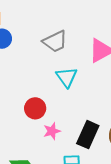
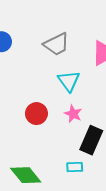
pink star: (52, 131) -> (73, 114), moved, turned -30

